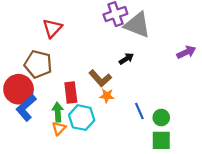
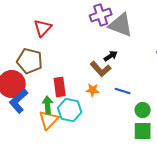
brown L-shape: (100, 78) -> (101, 69), moved
blue line: (139, 111) -> (123, 91), moved, turned -49
orange triangle: (59, 128) -> (49, 120), size x1.5

